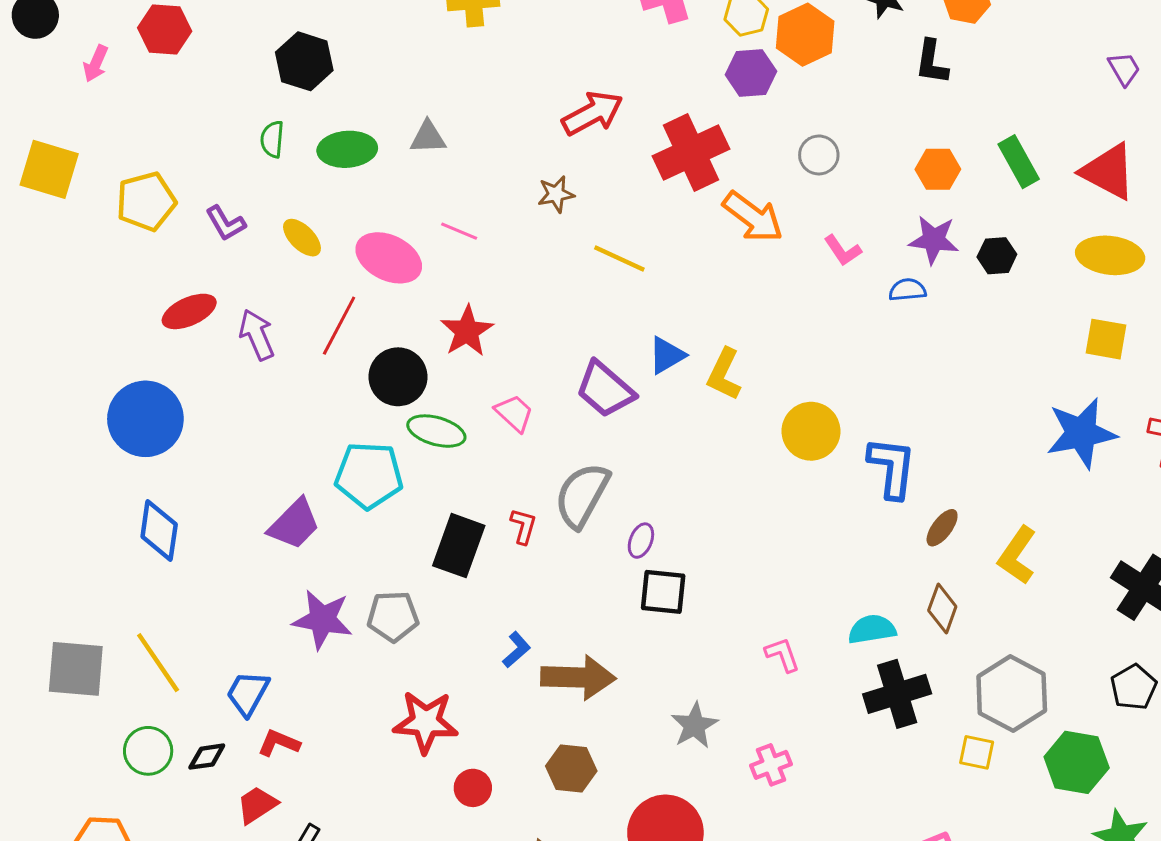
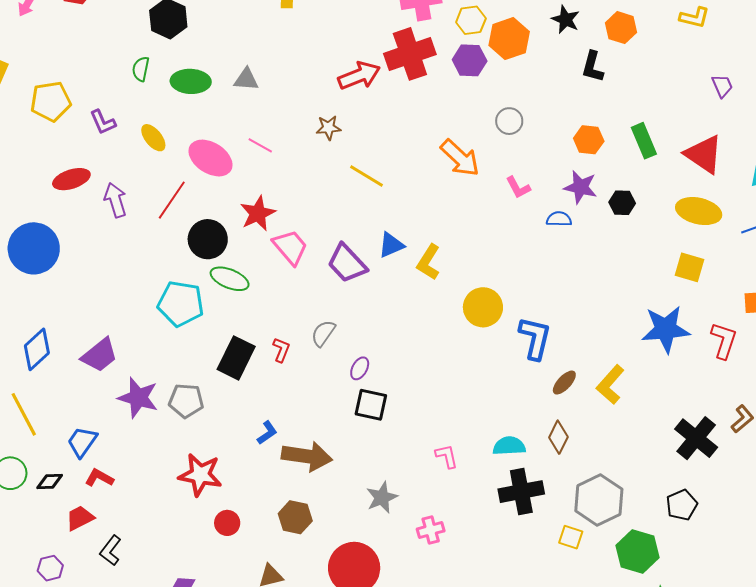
red cross: (691, 153) -> (410, 54), moved
pink trapezoid: (514, 413) -> (290, 247), moved, size x1.4
gray semicircle: (582, 495) -> (323, 333), size x0.6
purple trapezoid: (294, 524) -> (100, 355), moved
blue diamond: (159, 530) -> (37, 349), moved, turned 33
yellow L-shape: (1017, 555) -> (610, 385), moved

